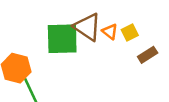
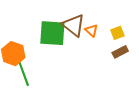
yellow square: (130, 33) -> (117, 33), moved

